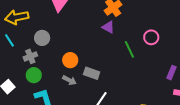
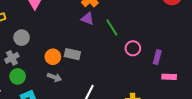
pink circle: (151, 37) -> (133, 48), moved
green line: (129, 49) -> (112, 27), moved
gray rectangle: (92, 73) -> (72, 54), moved

